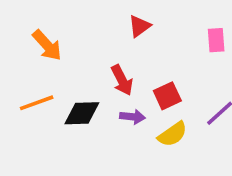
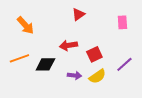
red arrow: (122, 80) -> (68, 45), turned 108
purple arrow: (132, 117) -> (74, 75), moved

